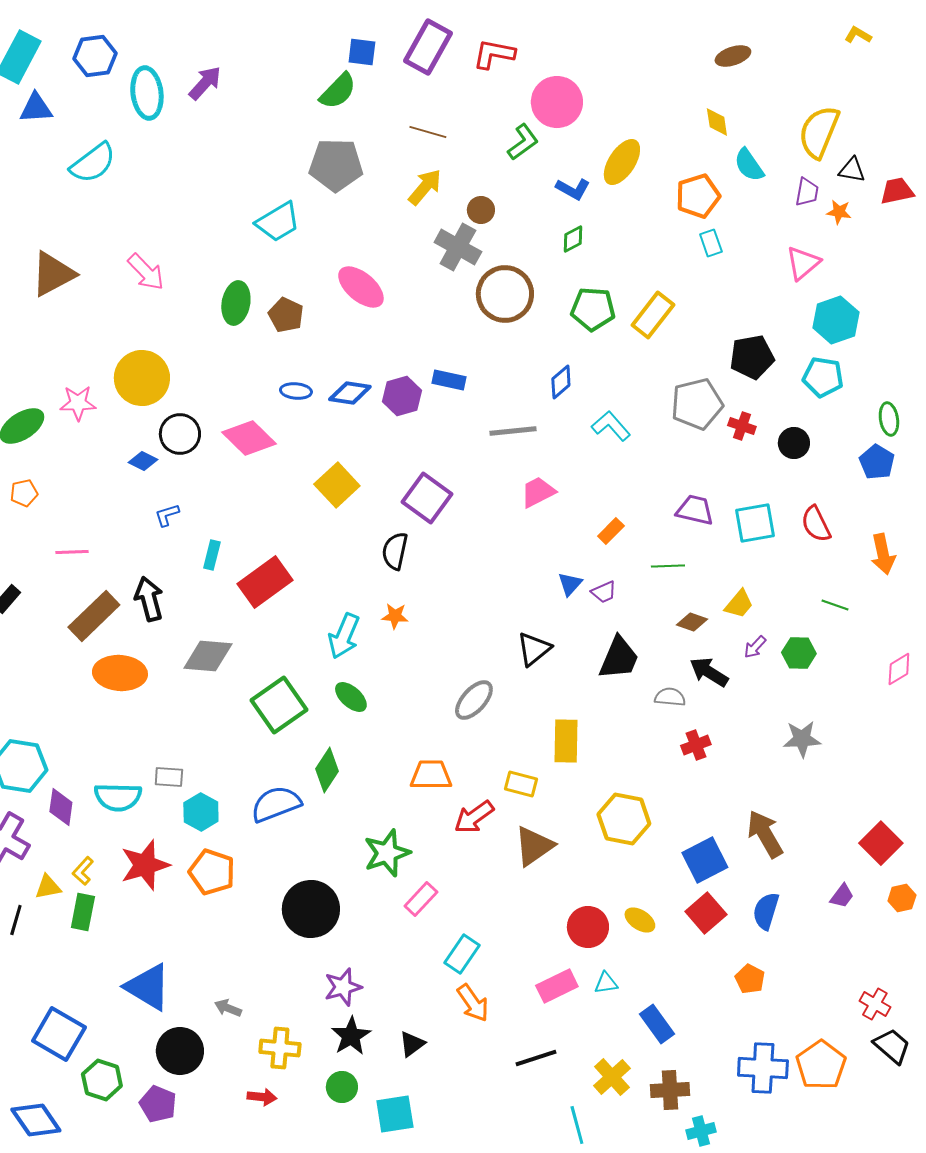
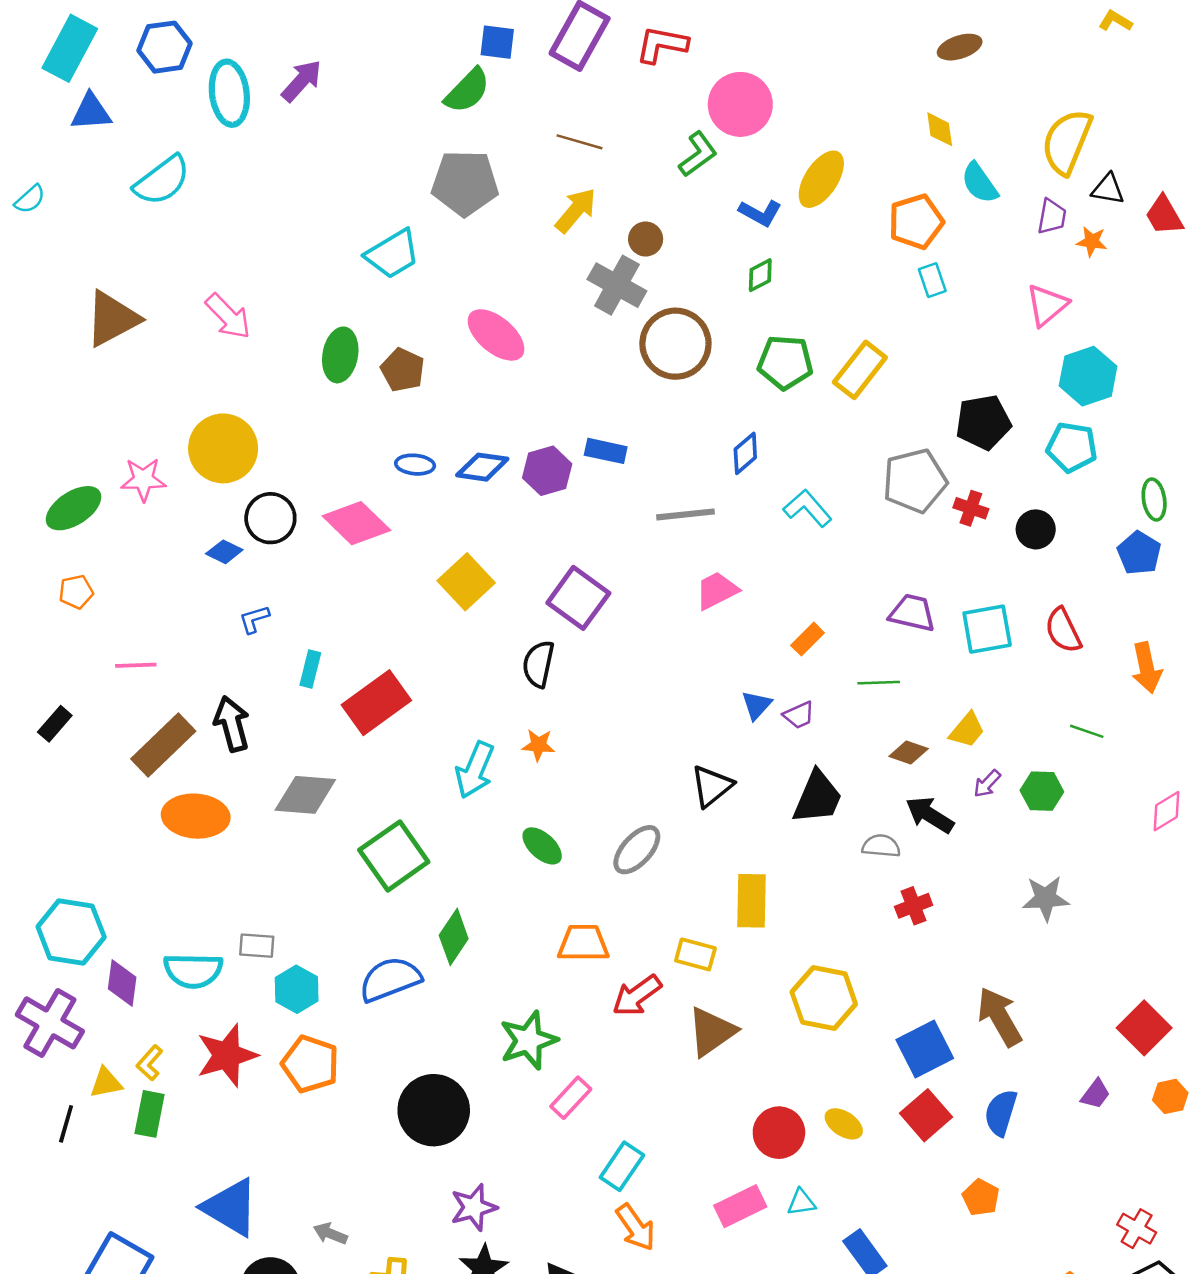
red trapezoid: (897, 191) -> (1164, 215), turned -108
green ellipse: (351, 697) -> (542, 846), moved

